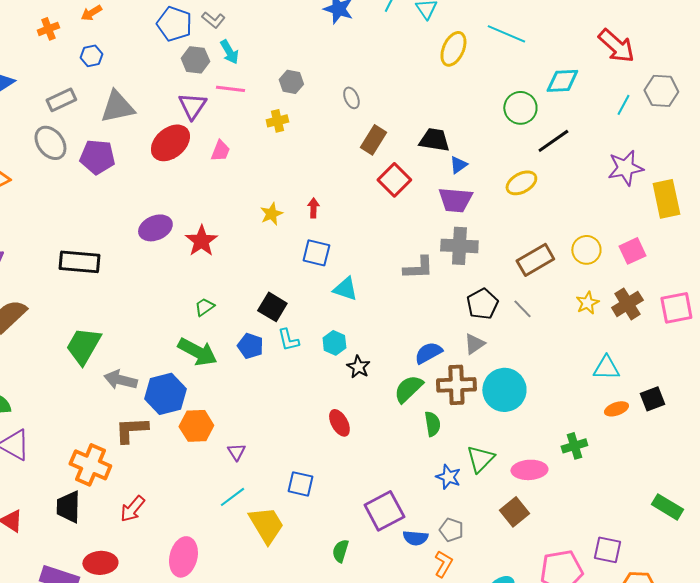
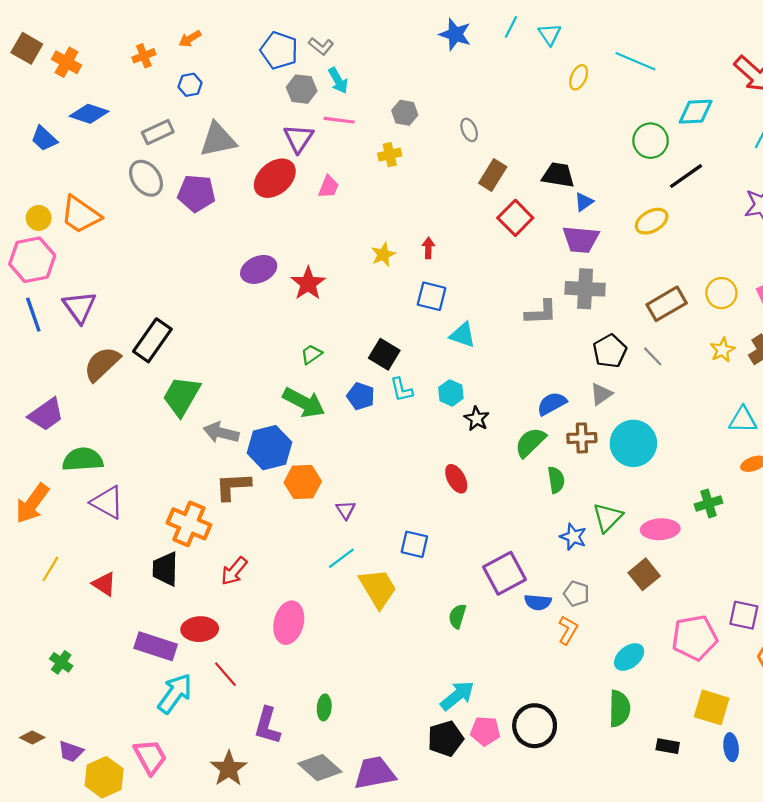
yellow ellipse: (453, 49) -> (579, 77), size x0.7
black rectangle: (79, 262) -> (152, 340), moved, turned -60
brown cross: (456, 385) -> (582, 438), size x0.7

